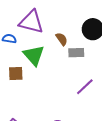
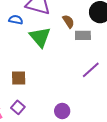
brown square: (16, 74) -> (19, 78), moved

